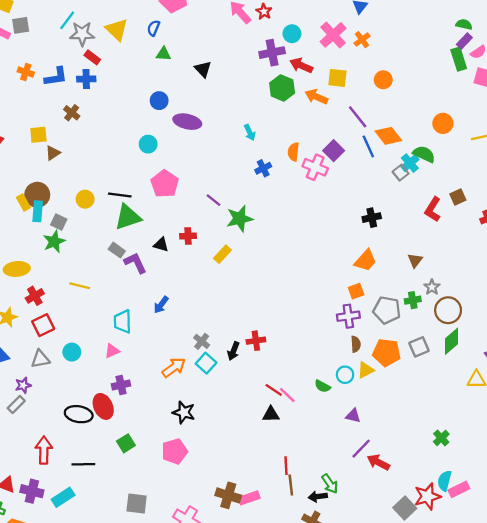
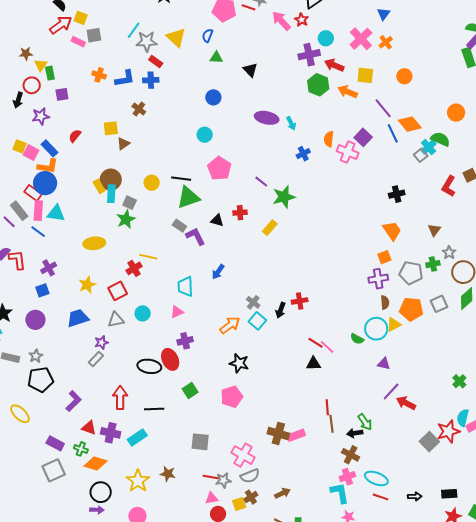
purple ellipse: (187, 122) -> (267, 118), moved
orange trapezoid: (366, 260) -> (392, 231), turned -75
red cross: (35, 296) -> (134, 268), moved
cyan circle: (345, 375) -> (376, 329), size x1.5

